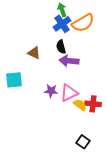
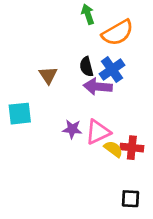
blue cross: (62, 24) -> (112, 70), moved
brown triangle: (34, 53) -> (48, 75), turned 32
black square: (83, 142) -> (130, 199), moved, turned -32

